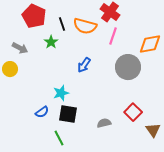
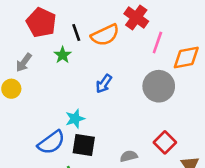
orange semicircle: (85, 26) -> (105, 35), turned -40
pink line: (113, 36) -> (157, 42), moved
gray arrow: (20, 48) -> (24, 62), turned 98
blue semicircle: (42, 112) -> (51, 142), size x1.6

